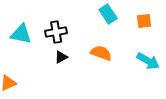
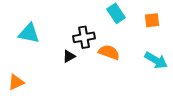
black cross: (56, 32) -> (84, 37), moved

